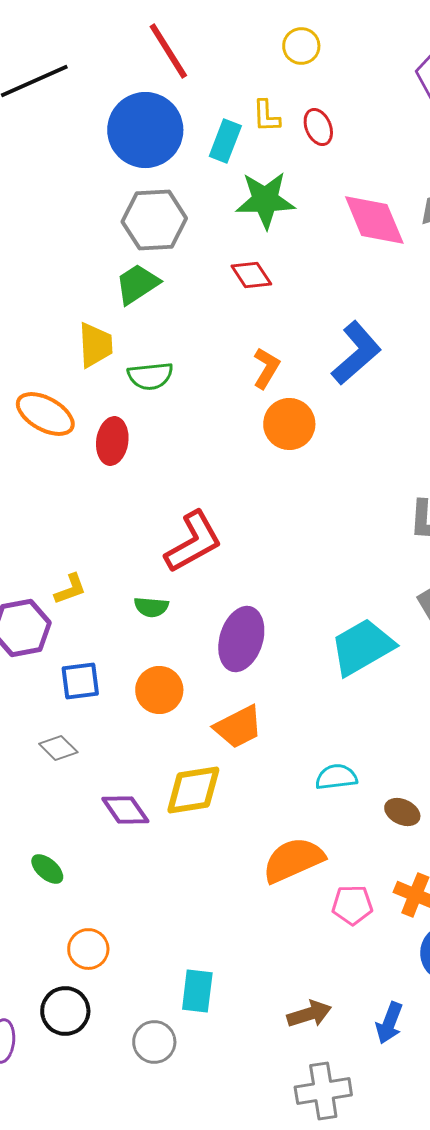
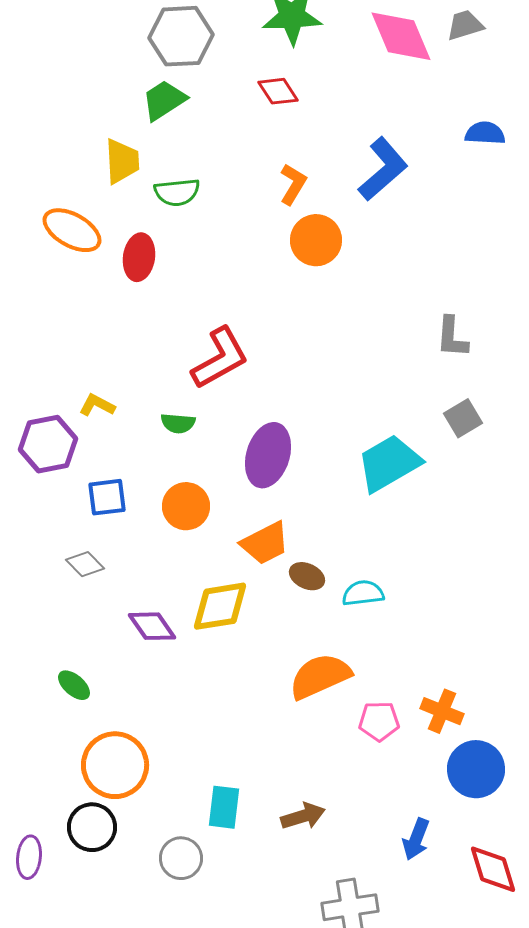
yellow L-shape: (70, 589) -> (97, 405), turned -132
brown ellipse: (402, 812) -> (307, 576), moved
orange circle: (88, 949) -> (115, 765), size x1.6
brown arrow: (309, 1014) -> (303, 816), moved

